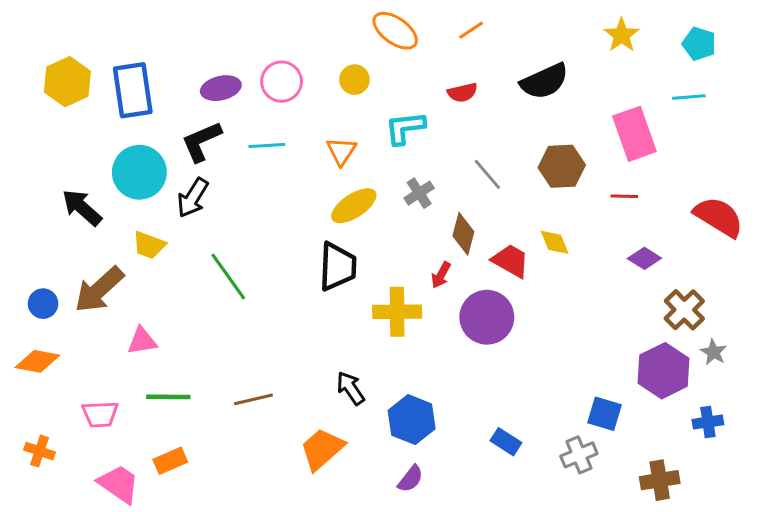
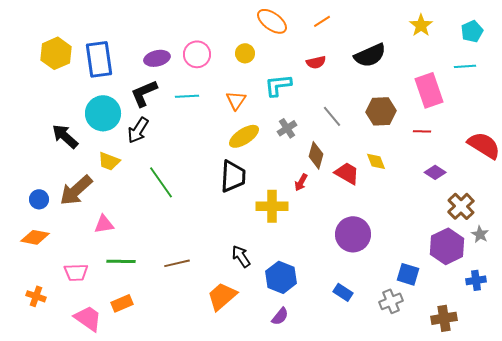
cyan pentagon: (699, 44) -> (472, 31), turned 30
purple circle: (487, 317) -> (353, 234), moved

